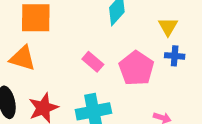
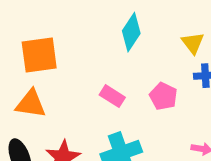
pink pentagon: (136, 68) -> (163, 96), size x0.7

